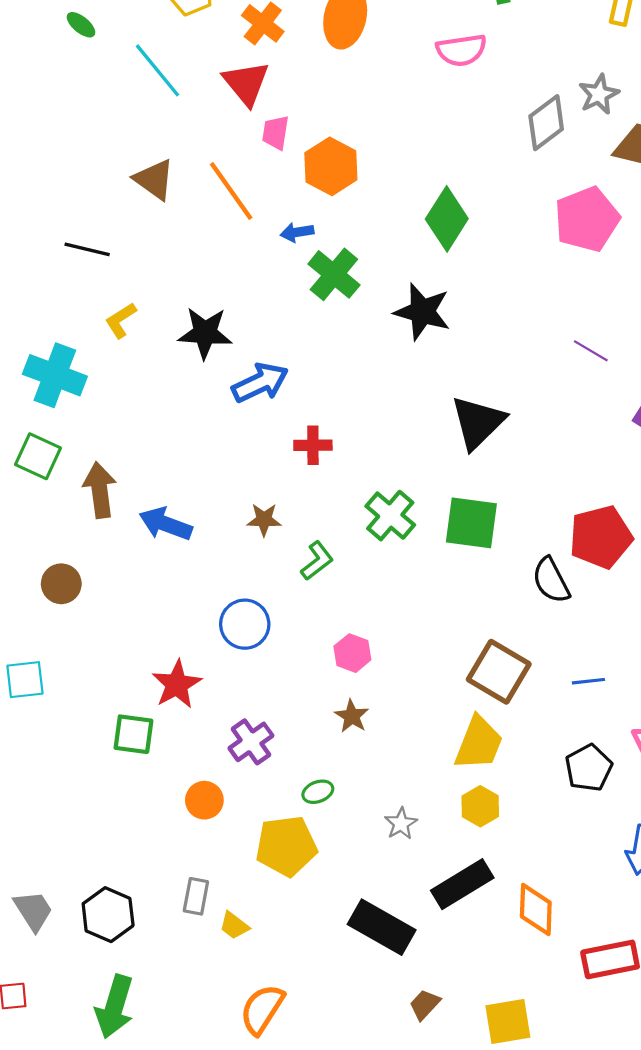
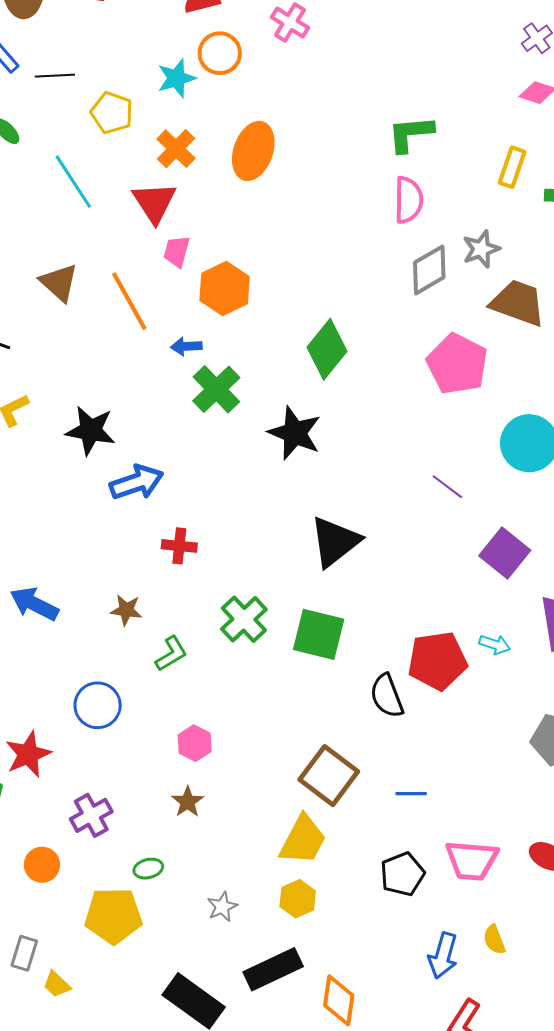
pink semicircle: (461, 50) -> (408, 200), moved, turned -87
pink pentagon: (587, 219) -> (457, 364), turned -30

